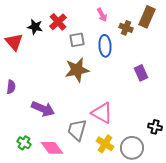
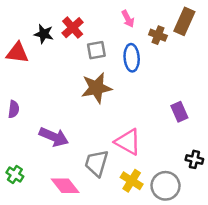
red triangle: (14, 42) -> (17, 53), turned -42
purple rectangle: (141, 73) -> (179, 112), moved
green cross: (24, 143) -> (15, 174), moved

